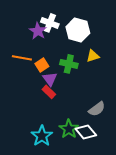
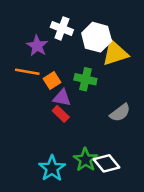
purple star: (38, 31) -> (37, 46), moved
yellow triangle: (93, 56) -> (115, 53), moved, size x1.6
purple triangle: (50, 79) -> (62, 98), turned -42
gray semicircle: (97, 109) -> (120, 113), moved

